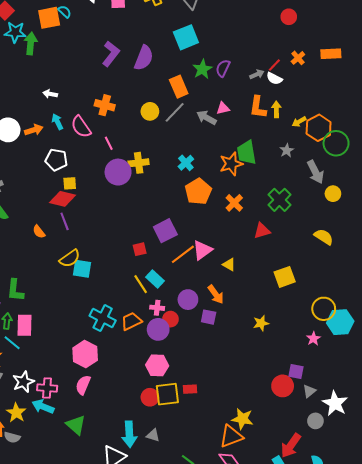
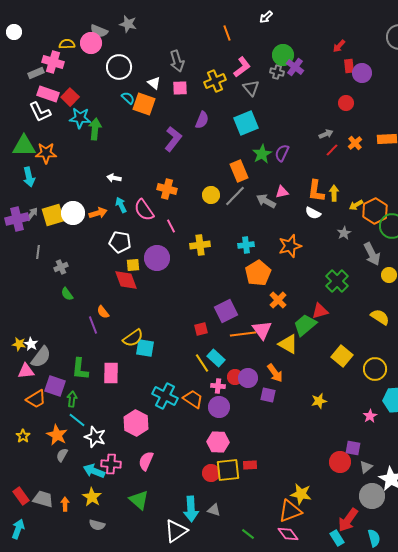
orange square: (49, 18) -> (144, 104), moved, turned 30
purple semicircle: (144, 58) -> (202, 120), moved, size x0.7
gray arrow: (257, 74) -> (326, 134), moved
white semicircle: (274, 78) -> (313, 213), moved
green trapezoid: (247, 153) -> (305, 325), moved, turned 60
cyan cross: (186, 163) -> (246, 245), turned 35
purple circle: (118, 172) -> (157, 258), moved
red diamond: (63, 199) -> (126, 280), turned 55
orange cross: (234, 203) -> (278, 300), moved
purple line: (65, 221) -> (93, 325), moved
pink triangle: (202, 250) -> (262, 330), turned -30
orange line: (183, 254) -> (243, 334), turned 30
yellow triangle: (229, 265) -> (288, 344), size x1.5
yellow square: (285, 277) -> (342, 356), turned -30
yellow circle: (324, 309) -> (375, 369), moved
red circle: (170, 319) -> (235, 377), moved
orange trapezoid: (131, 321) -> (193, 399), turned 60
pink rectangle: (24, 325) -> (111, 373), moved
pink hexagon: (85, 354) -> (136, 423), moved
white star: (23, 382) -> (95, 437), moved, turned -30
cyan arrow: (43, 407) -> (94, 471), moved
yellow star: (16, 413) -> (92, 497), moved
gray circle: (315, 421) -> (372, 496), size x1.6
gray semicircle: (12, 437) -> (97, 525), moved

